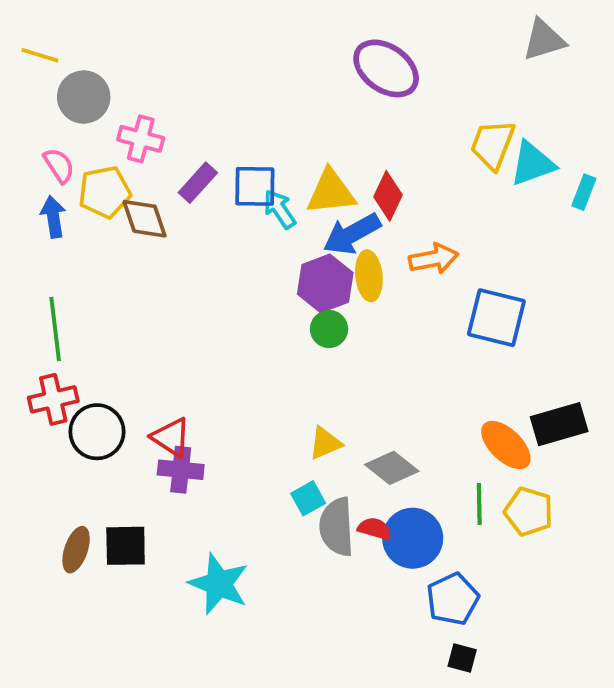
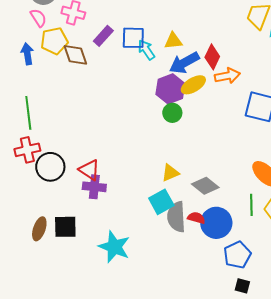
pink semicircle: (59, 165) -> (38, 18), moved
yellow triangle: (331, 192) -> (173, 41), size x0.7
red diamond: (388, 196) -> (212, 57), moved
yellow ellipse: (369, 276) -> (193, 85), turned 65
cyan square: (308, 498) -> (161, 202), size x1.4

